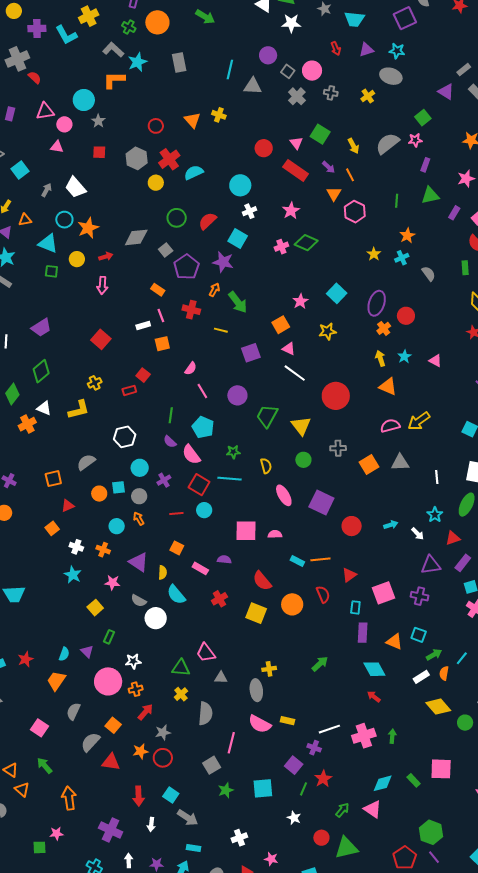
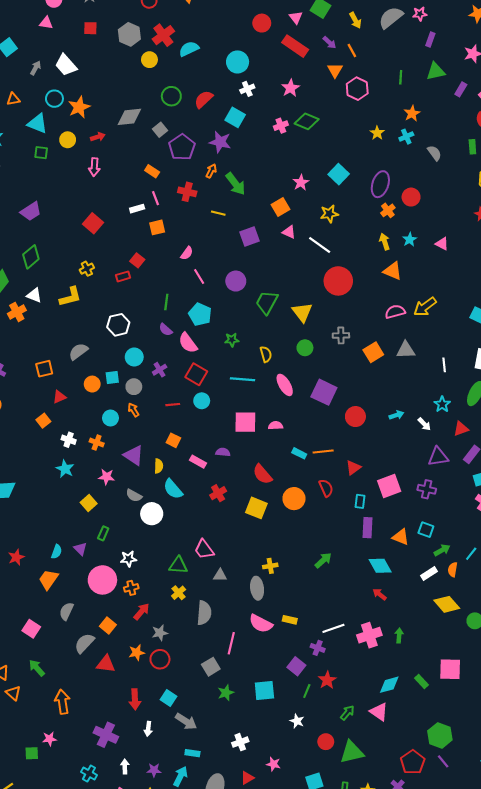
white line: (295, 373) -> (320, 245), moved
cyan line: (230, 479) -> (243, 379), moved

